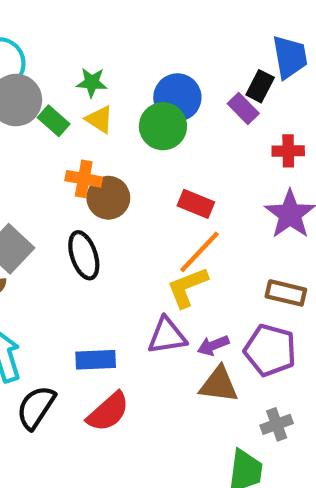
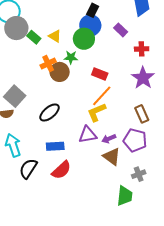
green star: (92, 82) -> (71, 57), moved
black rectangle: (260, 86) -> (93, 10), moved
orange cross: (84, 179) -> (48, 64), turned -35
black ellipse: (84, 255) -> (50, 112), moved, turned 70
brown rectangle: (286, 293) -> (142, 114), turned 54
brown triangle: (219, 385) -> (112, 157), turned 30

